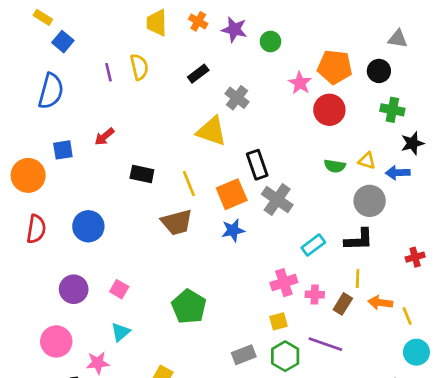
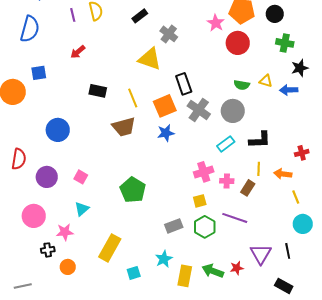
red arrow: (104, 137) -> (78, 52), moved
gray circle: (370, 201) -> (233, 111), moved
red semicircle: (36, 229) -> (19, 159), moved
orange arrow: (380, 303) -> (283, 174), moved

